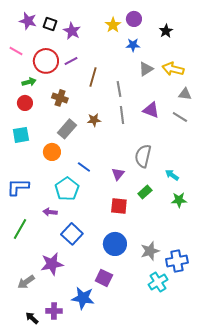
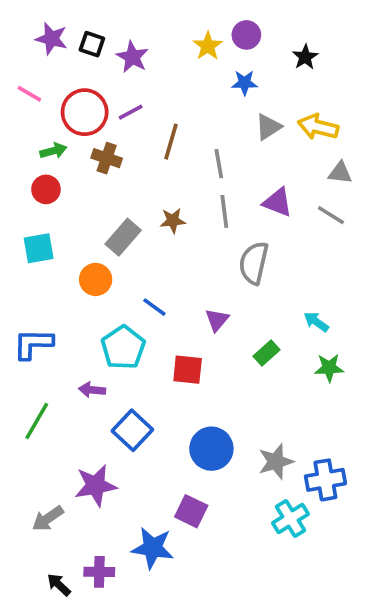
brown cross: (60, 98) -> (107, 158), moved
gray semicircle: (143, 156) -> (254, 263), moved
red square: (119, 206) -> (188, 370), moved

